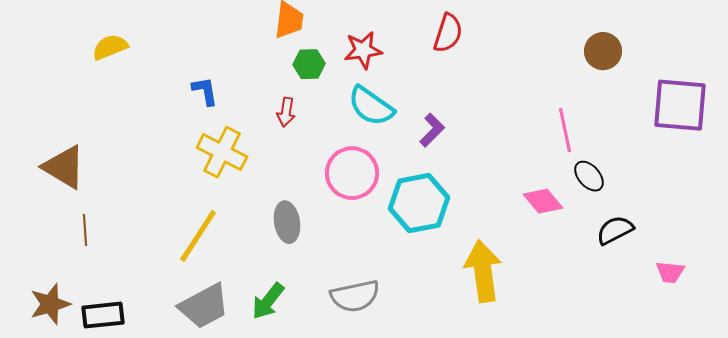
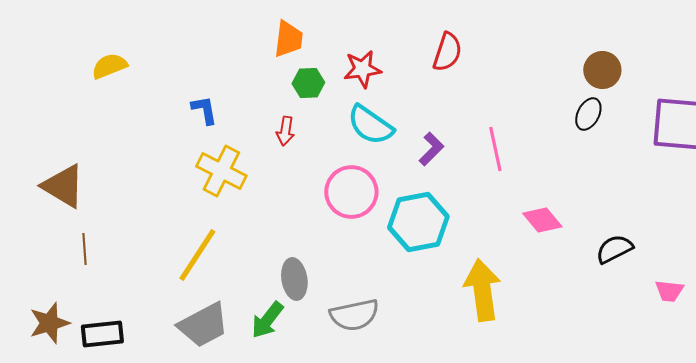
pink line: (565, 130) -> (495, 149), moved
black ellipse: (589, 176) -> (588, 114), moved, turned 68
gray ellipse: (287, 222) -> (294, 279), moved

